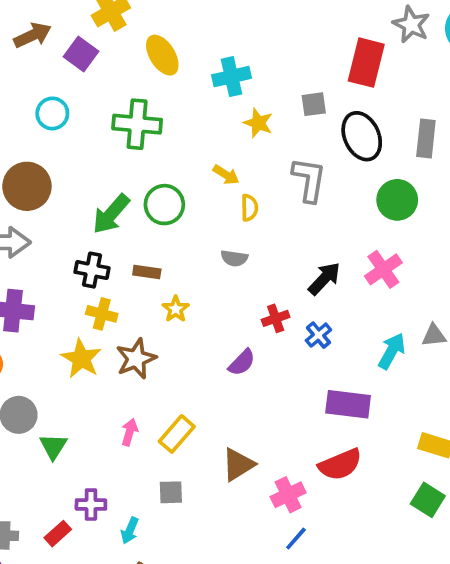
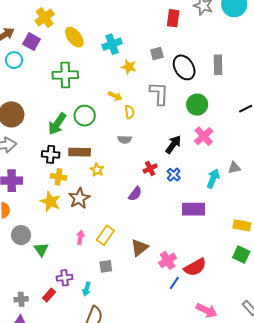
red rectangle: (366, 63) -> (173, 18), moved, size x0.7
cyan circle: (52, 113) -> (14, 60), moved
green circle: (397, 200) -> (197, 105), moved
brown rectangle: (147, 272) -> (80, 152), size x1.5
red semicircle: (340, 464) -> (195, 267), moved

